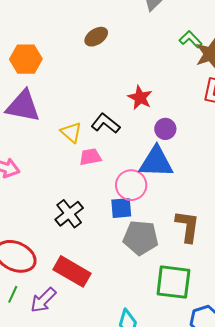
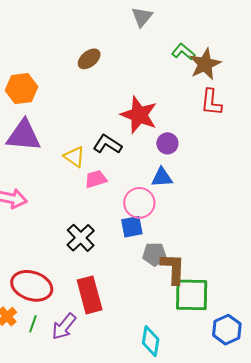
red star: (140, 98) -> (139, 115), size x1.5
blue triangle: (156, 162) -> (162, 177), size x0.6
brown L-shape: (187, 226) -> (173, 269), moved
gray pentagon: (141, 238) -> (154, 254), size x0.7
red rectangle: (72, 271) -> (90, 295), turned 51

